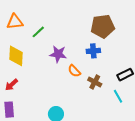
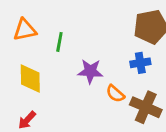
green line: (38, 32) -> (59, 42), turned -32
brown cross: (95, 82) -> (146, 107), size x1.5

